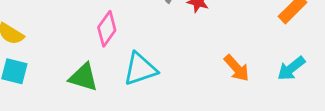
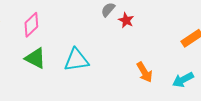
pink diamond: (107, 29) -> (31, 25), moved

